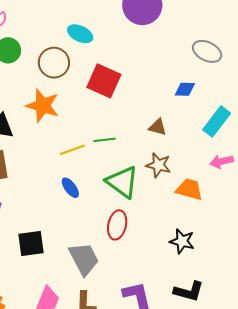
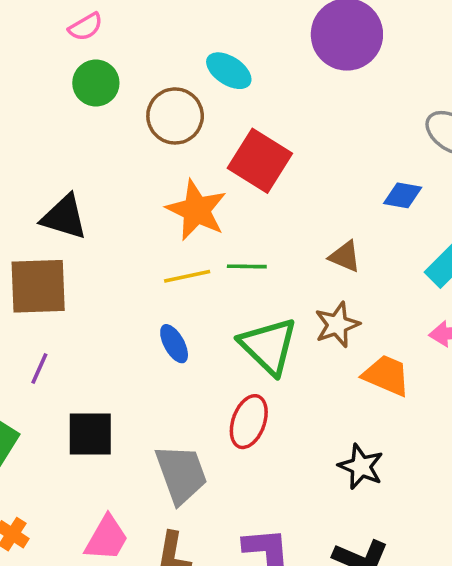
orange star: (43, 106) -> (196, 210), moved
brown star: (158, 165) -> (337, 325), turned 30

